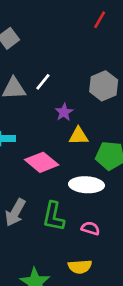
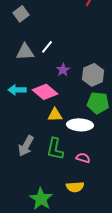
gray hexagon: (104, 86) -> (93, 75), moved
yellow triangle: (79, 136) -> (55, 115), moved
pink diamond: (42, 162) -> (45, 92), moved

